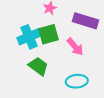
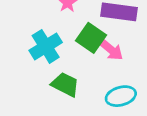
green square: (49, 34) -> (91, 38), moved, turned -30

